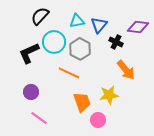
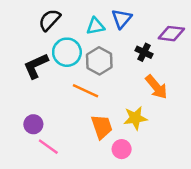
blue triangle: (99, 25) -> (122, 19), moved
purple circle: (31, 92) -> (33, 124), moved

